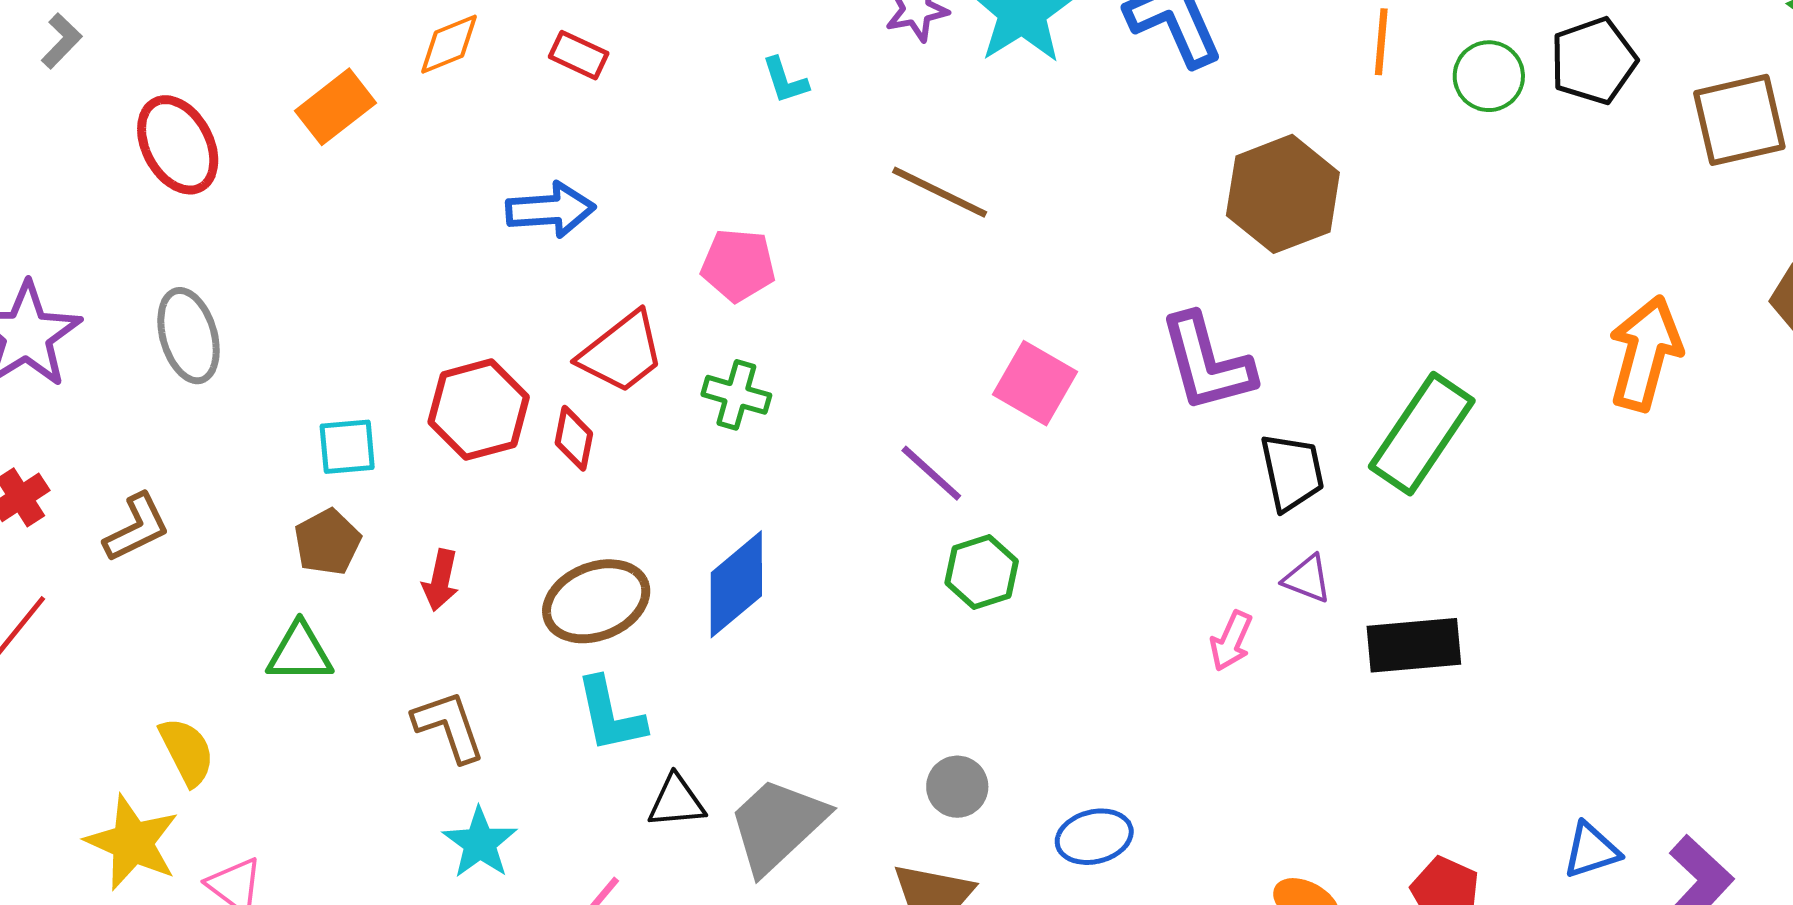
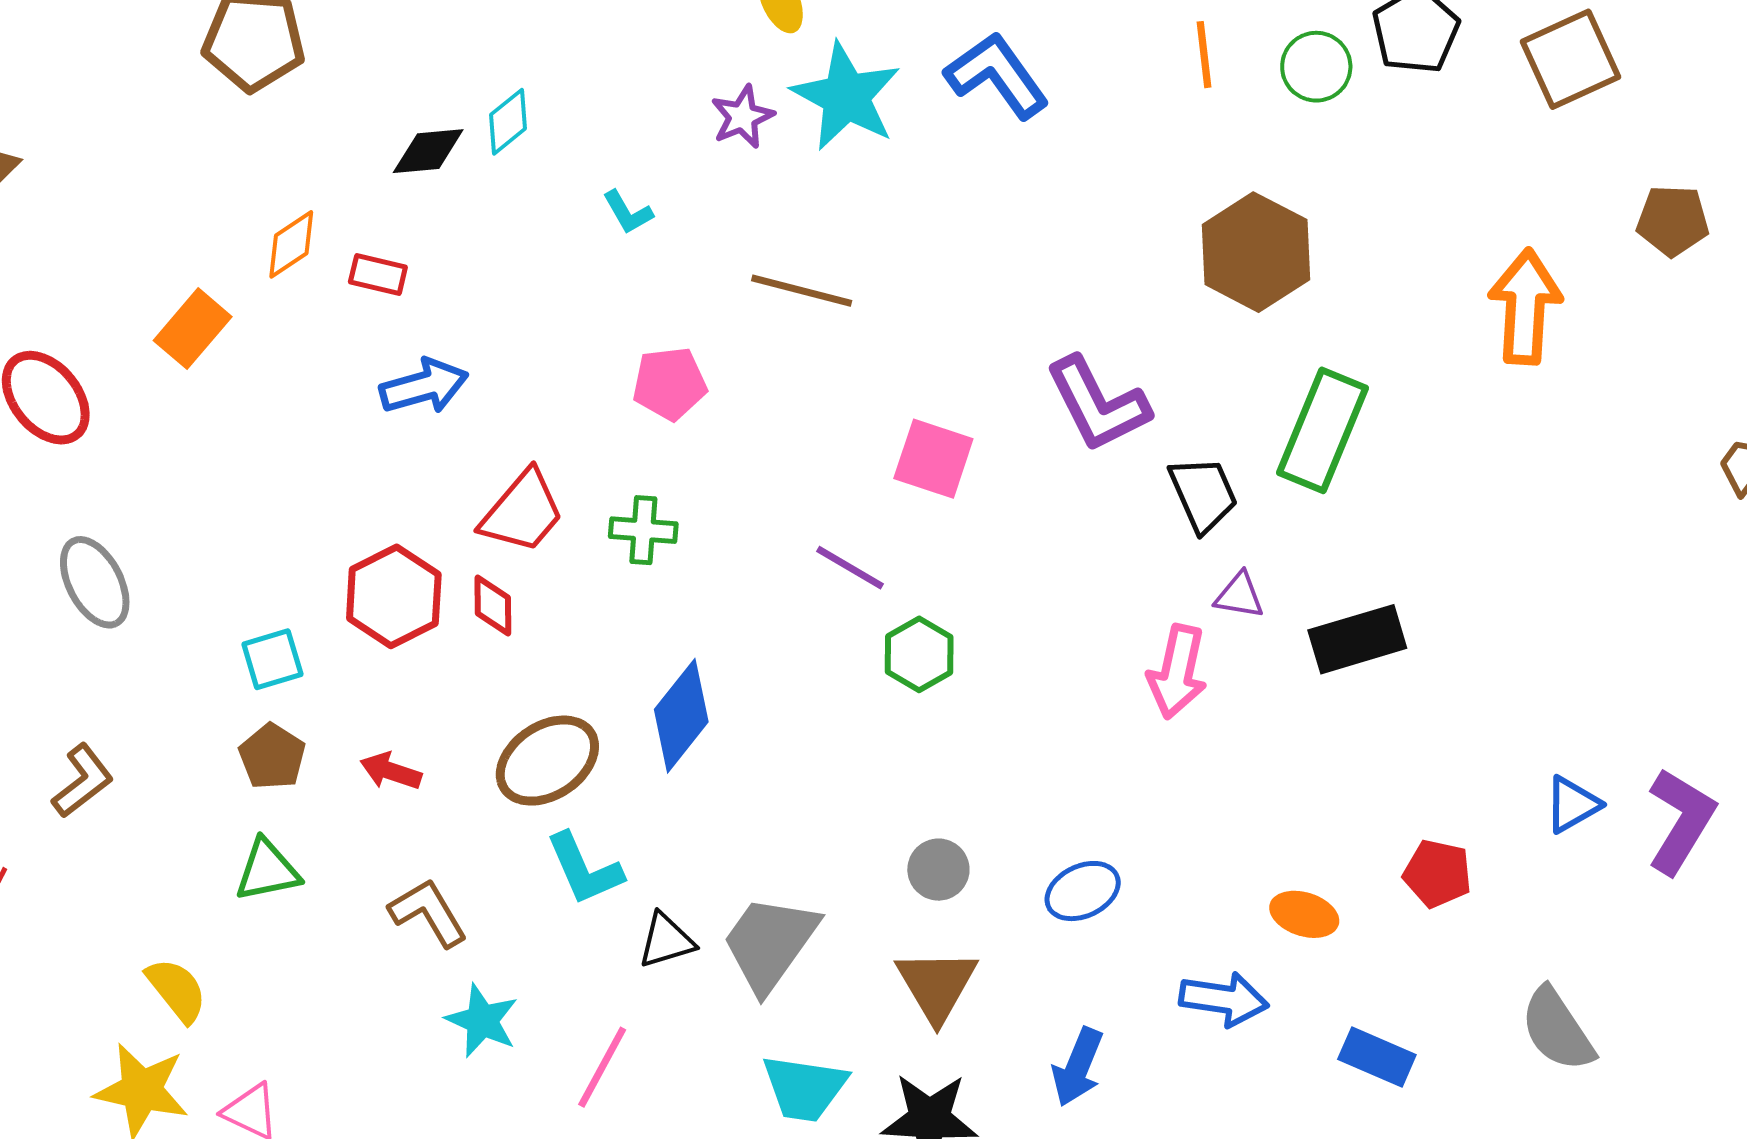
red rectangle: (579, 55) -> (378, 275), moved
brown hexagon: (1283, 194) -> (1256, 252), moved
pink pentagon: (738, 265) -> (670, 384), moved
red arrow: (441, 580) -> (391, 771), turned 108
pink arrow: (1231, 641) -> (1177, 672), size x1.5

